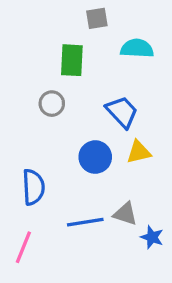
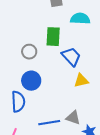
green rectangle: (72, 60) -> (53, 37), moved
blue circle: (95, 157) -> (31, 81), moved

